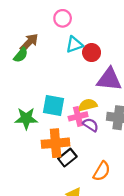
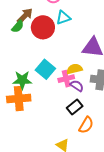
red circle: (92, 53) -> (43, 27), moved, size x1.5
cyan square: (53, 106) -> (45, 69), turned 30
orange cross: (56, 143) -> (19, 99), moved
black rectangle: (67, 158) -> (75, 107), moved

